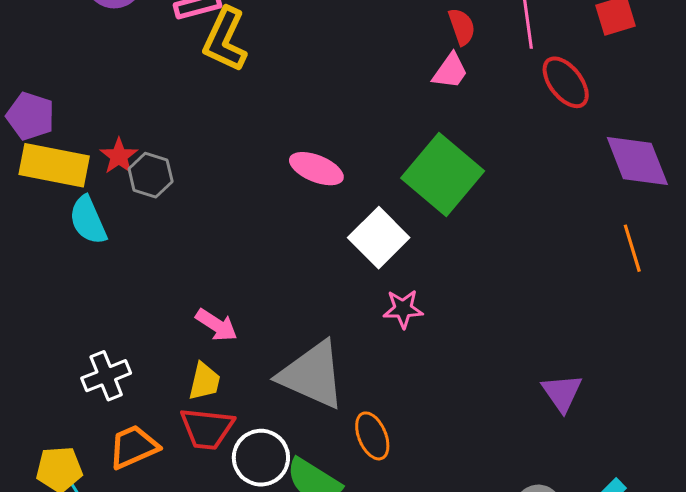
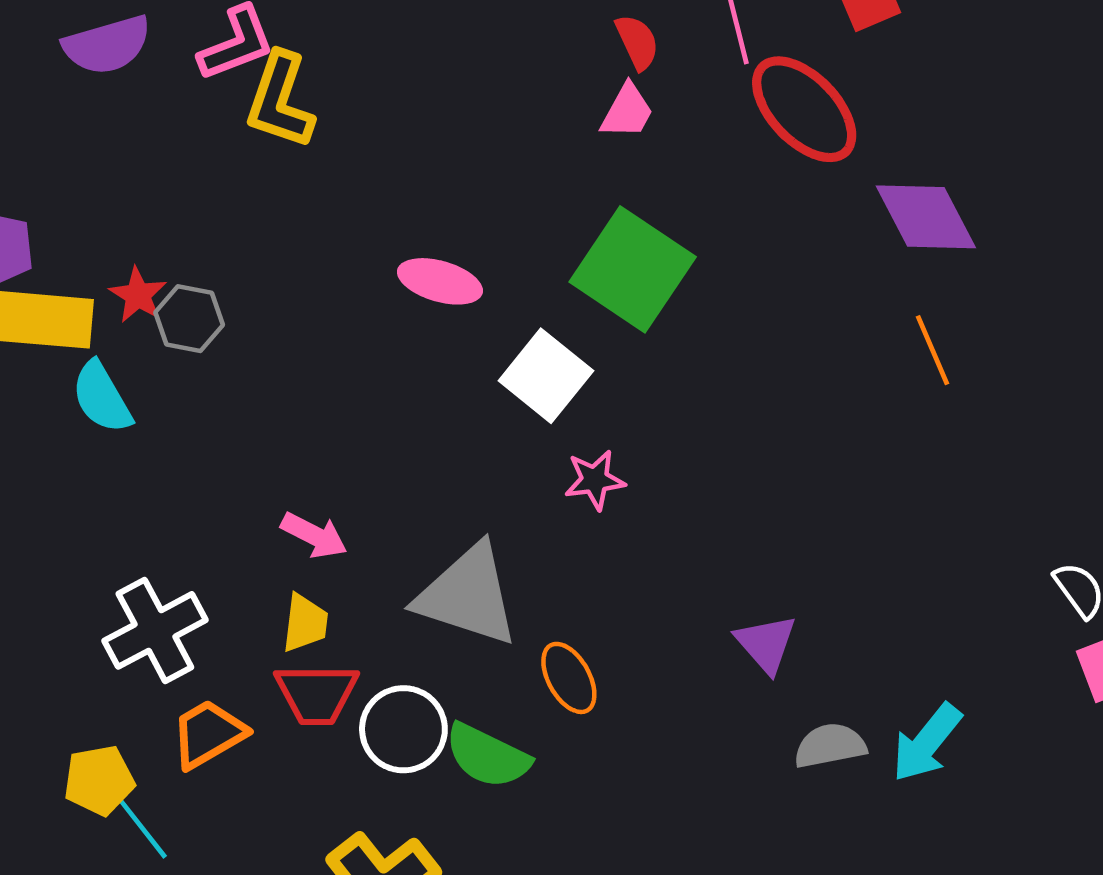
red ellipse: (566, 82) -> (804, 109), size x1.4
white cross: (106, 376) -> (155, 630), size x1.4
purple triangle: (562, 393) -> (766, 644), moved

